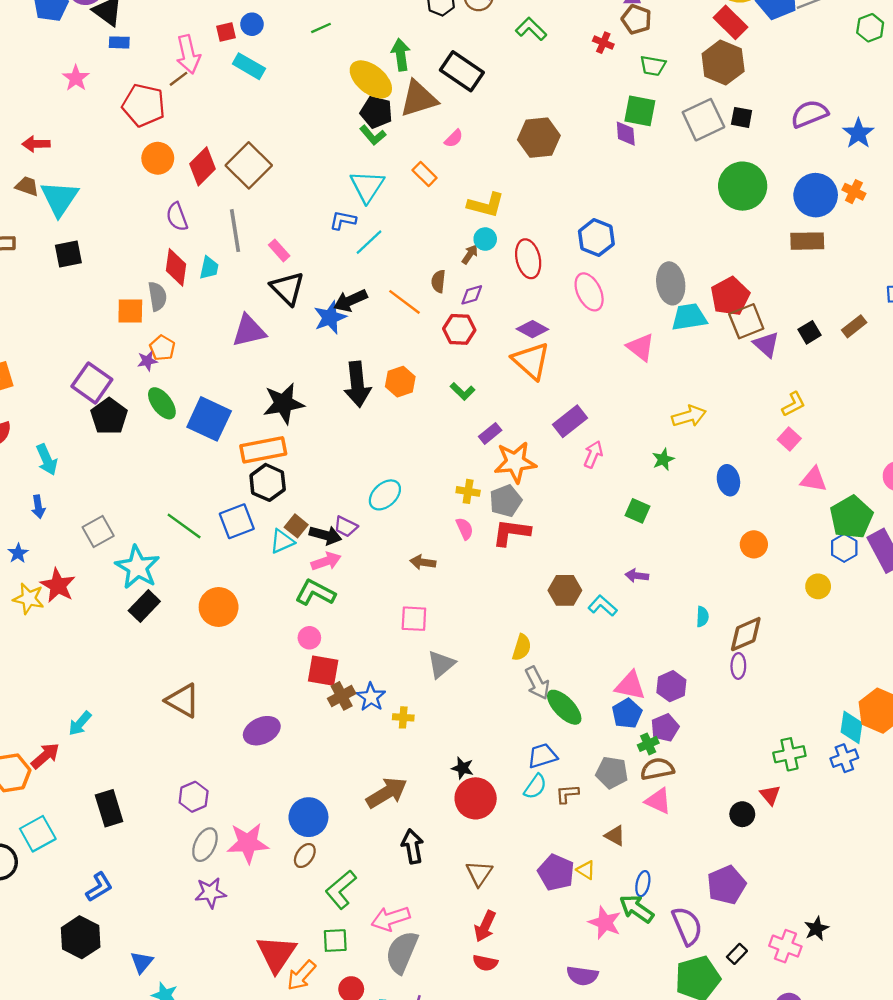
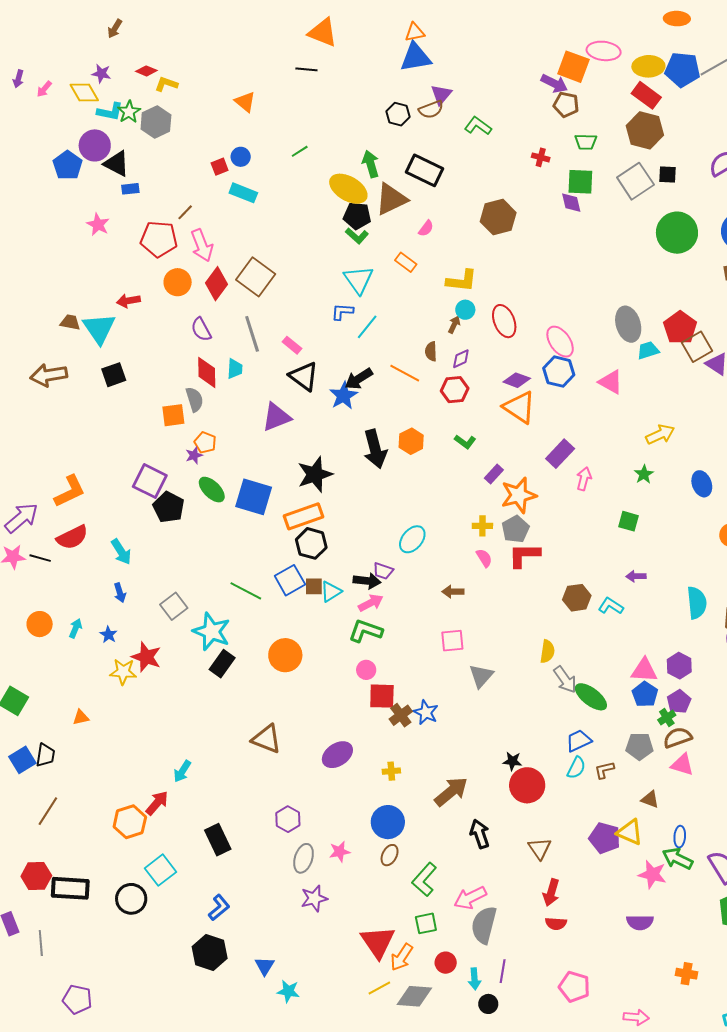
red cross: (603, 43) -> (541, 157), moved
pink arrow: (188, 54) -> (202, 245), moved
red arrow: (36, 144) -> (128, 301), moved
blue hexagon: (596, 238) -> (559, 372), moved
cyan trapezoid: (689, 317) -> (648, 350), size x0.7
brown square: (296, 526) -> (314, 586), moved, turned -30
cyan semicircle: (702, 617) -> (697, 603), size x1.8
yellow cross: (403, 717) -> (391, 771), moved
pink star: (248, 843) -> (340, 852), size x0.6
yellow triangle: (586, 870) -> (630, 832), size x1.6

